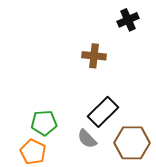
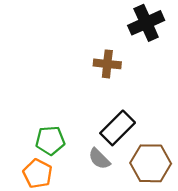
black cross: (128, 20) -> (146, 23), size x1.4

